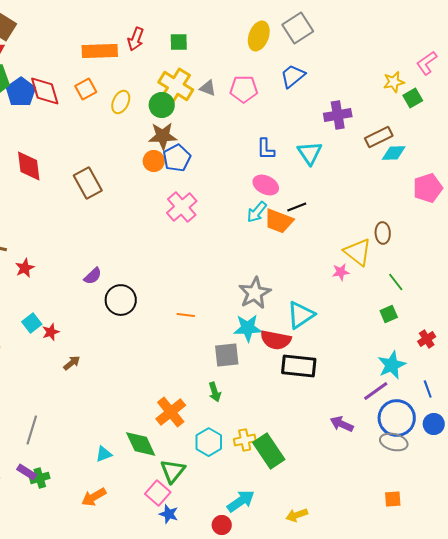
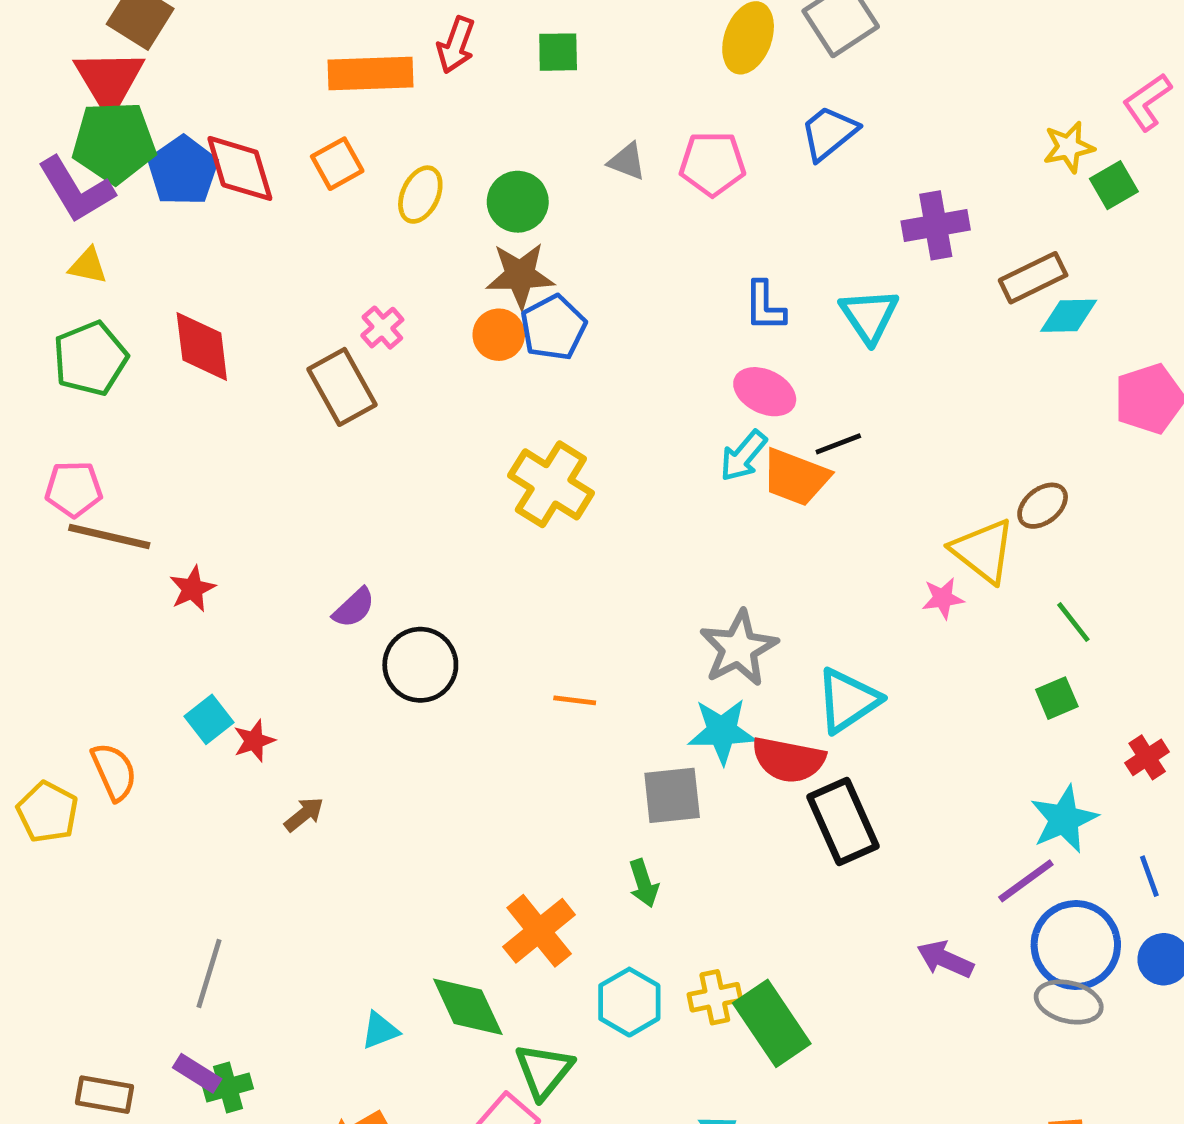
yellow cross: (176, 86) -> (551, 484), moved
pink cross: (182, 207) -> (382, 328), moved, size x0.6
brown ellipse: (383, 233) -> (1043, 506), turned 55
black rectangle: (299, 366) -> (843, 822), turned 60

